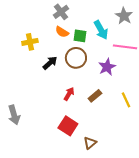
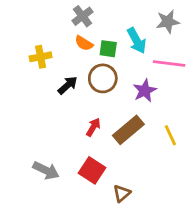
gray star: (124, 16) -> (168, 22), turned 30
brown rectangle: (95, 96) -> (128, 130), size x1.6
gray arrow: (14, 115) -> (46, 170), moved, turned -48

